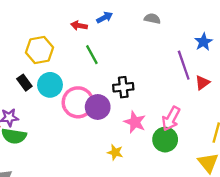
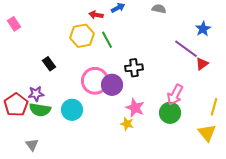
yellow hexagon: (40, 50) -> (82, 36), moved
purple line: (184, 65) -> (186, 49), turned -35
cyan circle: (50, 85) -> (72, 110), moved
pink star: (135, 122) -> (135, 108), moved

